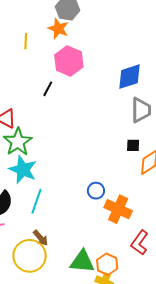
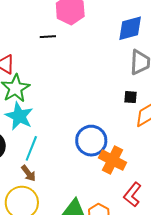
black line: (48, 89) -> (48, 37), turned 56
blue circle: (96, 191) -> (91, 141), size x1.8
brown arrow: (41, 238) -> (28, 173), moved

